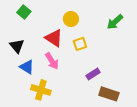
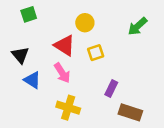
green square: (24, 12) -> (29, 14), turned 32
purple rectangle: (93, 74) -> (111, 88), turned -32
yellow cross: (41, 90) -> (68, 108), moved

